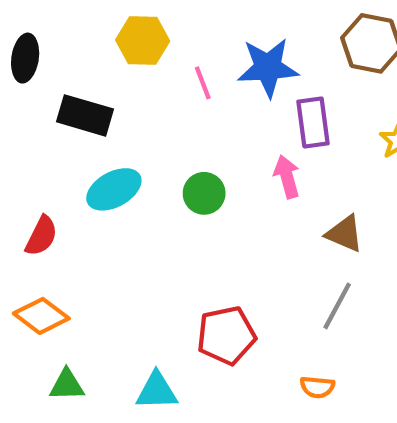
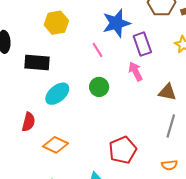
pink line: (203, 83) -> (98, 50), moved
orange diamond: (41, 316) -> (55, 145), moved

